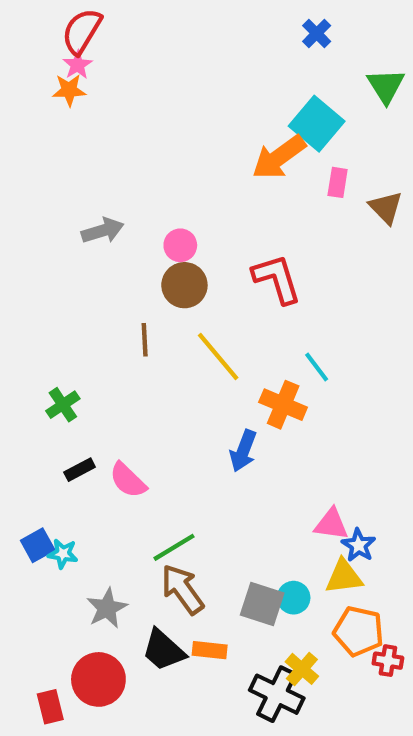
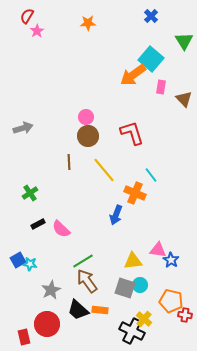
red semicircle: (82, 31) -> (27, 16), moved, size x0.7
orange star: (69, 90) -> (88, 23), moved
gray arrow: (103, 231) -> (23, 128), moved
yellow triangle: (344, 577) -> (133, 261), moved

